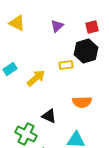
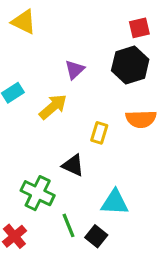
purple triangle: (57, 26) -> (75, 70), moved
yellow rectangle: (66, 65) -> (99, 133), moved, turned -64
orange semicircle: (82, 102) -> (141, 119), moved

